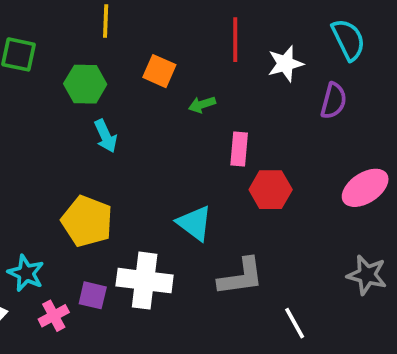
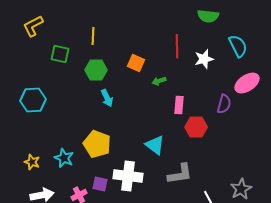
yellow line: (106, 21) -> (93, 36), moved
purple semicircle: (334, 101) -> (224, 104), moved
pink ellipse: (365, 188) -> (247, 83), moved
cyan star: (26, 273) -> (64, 158), moved
gray star: (367, 275) -> (241, 189), moved, turned 30

